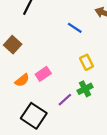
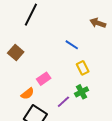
blue line: (75, 28) -> (72, 45), moved
orange semicircle: (22, 80) -> (28, 94), moved

